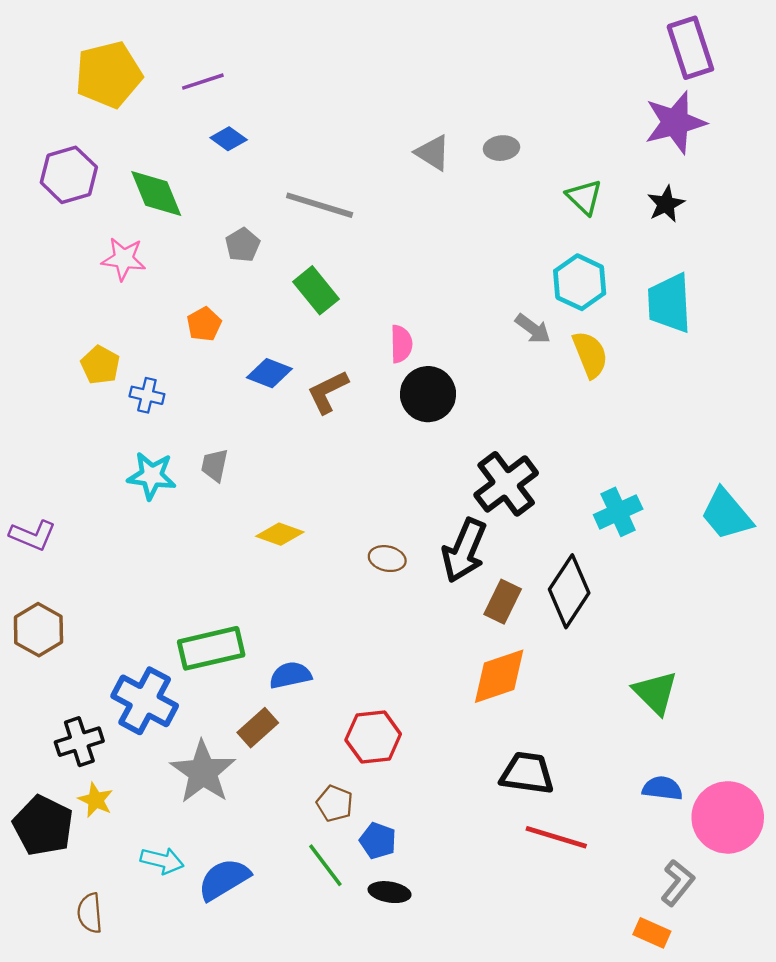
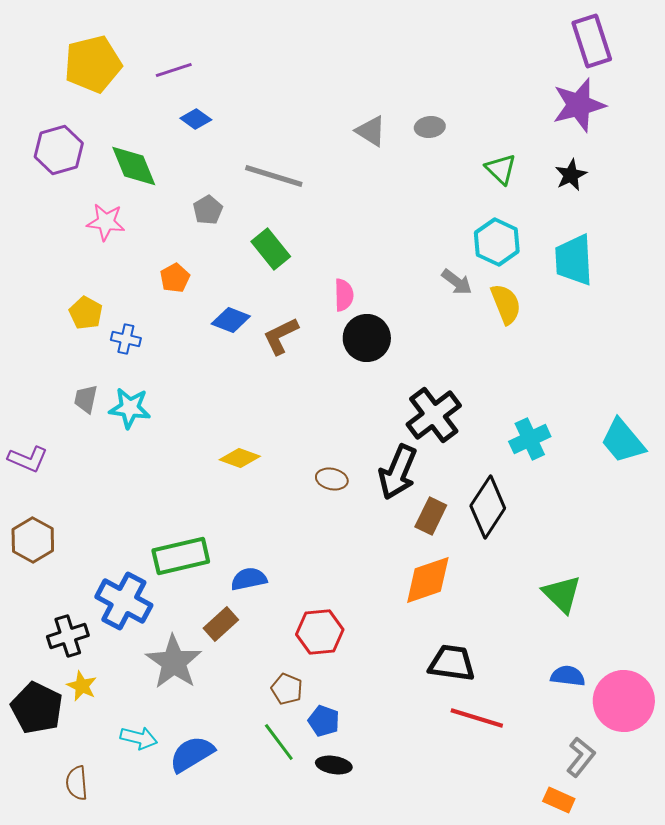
gray trapezoid: (215, 465) -> (86, 399), moved

